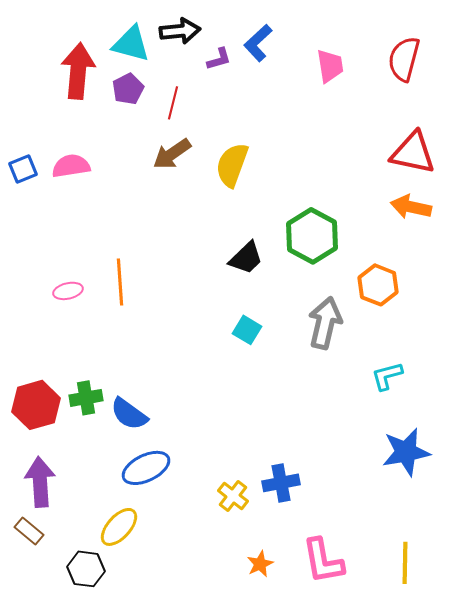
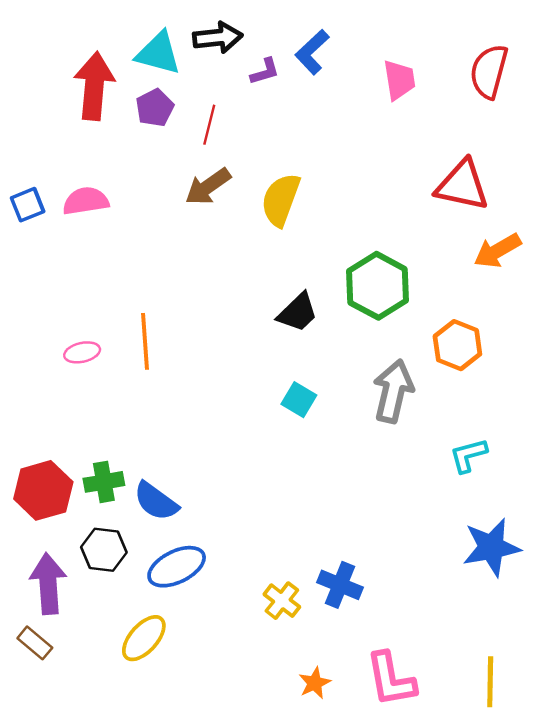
red triangle: (413, 153) -> (462, 185), moved
orange arrow: (411, 207) -> (497, 251), turned -42
blue cross: (281, 483) -> (340, 585), turned 33
black hexagon: (86, 569) -> (104, 550), moved

